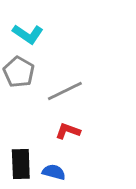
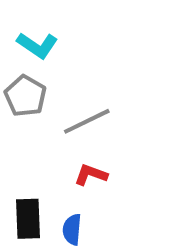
blue semicircle: (54, 172) -> (72, 229), turned -100

